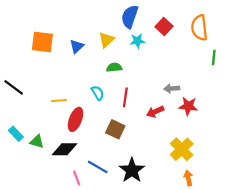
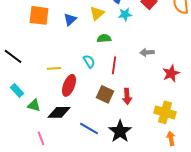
gray arrow: (172, 88) -> (147, 52), moved
red star: (188, 106) -> (171, 73), turned -30
red arrow: (155, 112) -> (127, 96), moved, turned -70
cyan rectangle: (16, 134) -> (17, 90), moved
yellow cross: (182, 149) -> (165, 112), turned -30
pink line: (77, 178) -> (41, 138), moved

